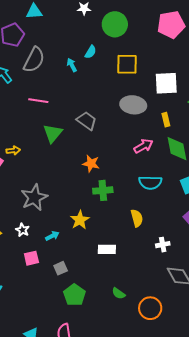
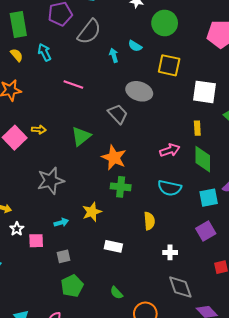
cyan semicircle: (91, 52) -> (135, 46), turned 80
gray semicircle: (34, 60) -> (89, 32), moved
gray ellipse: (133, 105) -> (139, 91), moved
green triangle: (53, 133) -> (81, 136), moved
orange star: (91, 164) -> (114, 158), size x1.4
white star: (22, 230) -> (17, 229), moved

